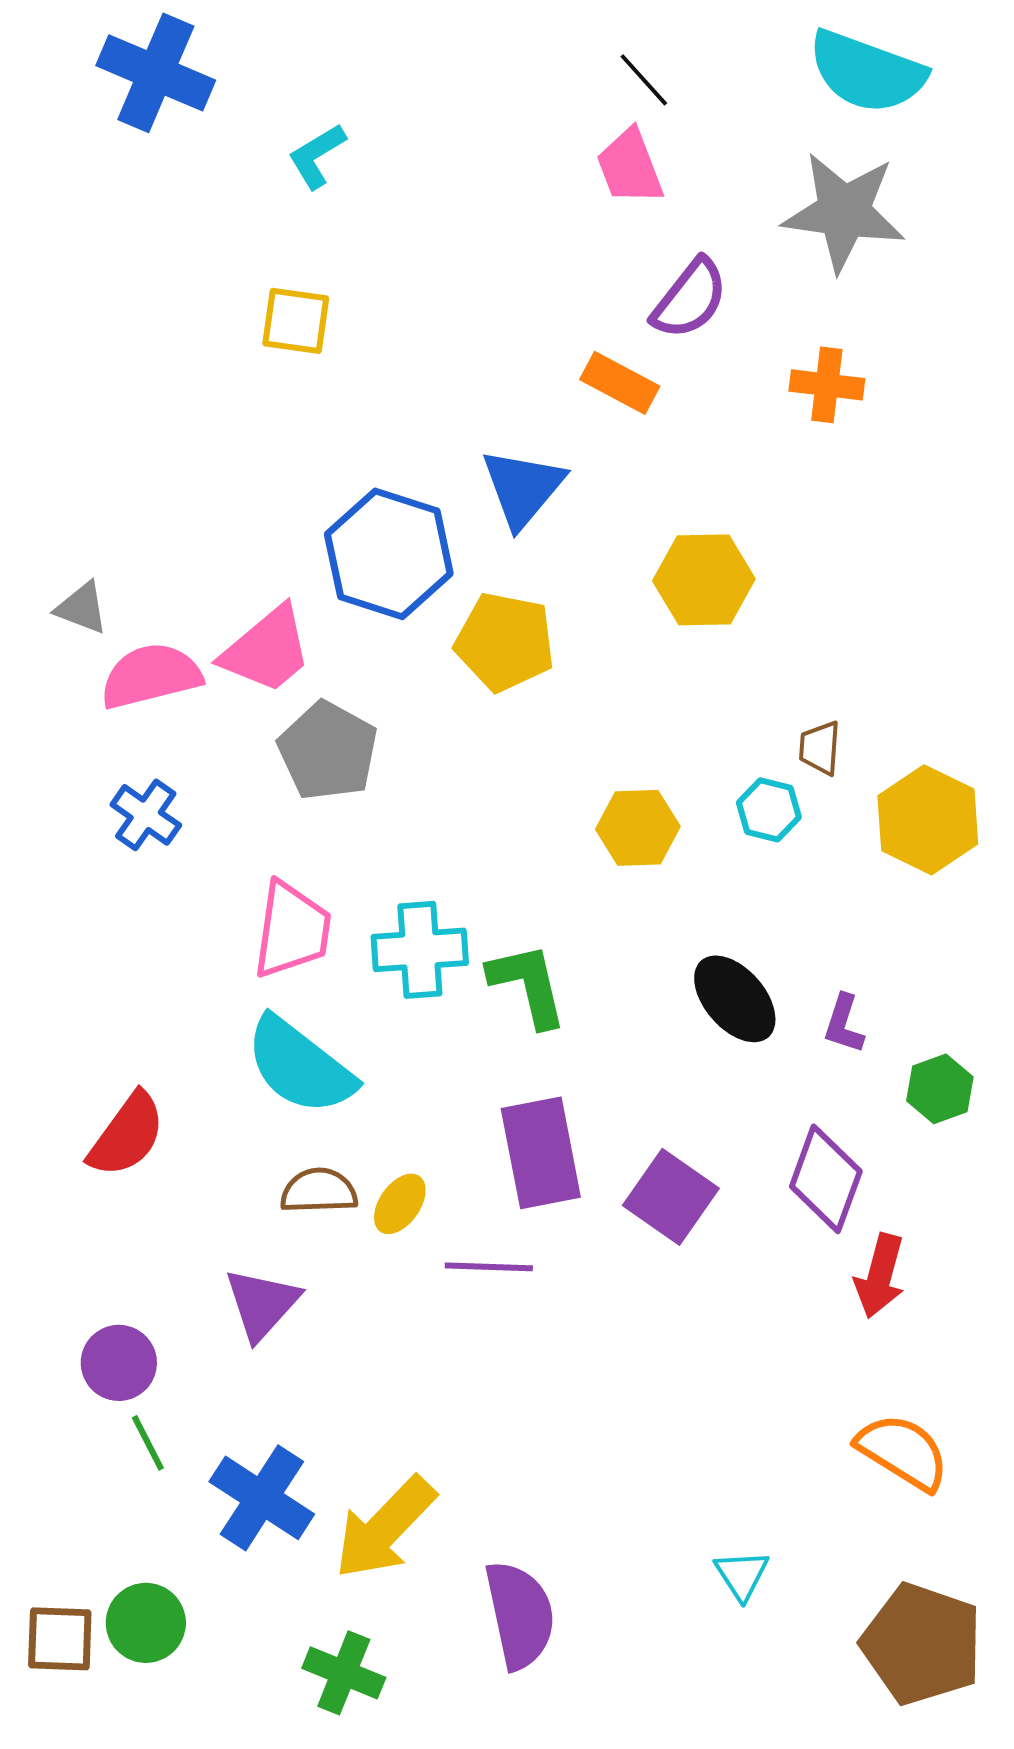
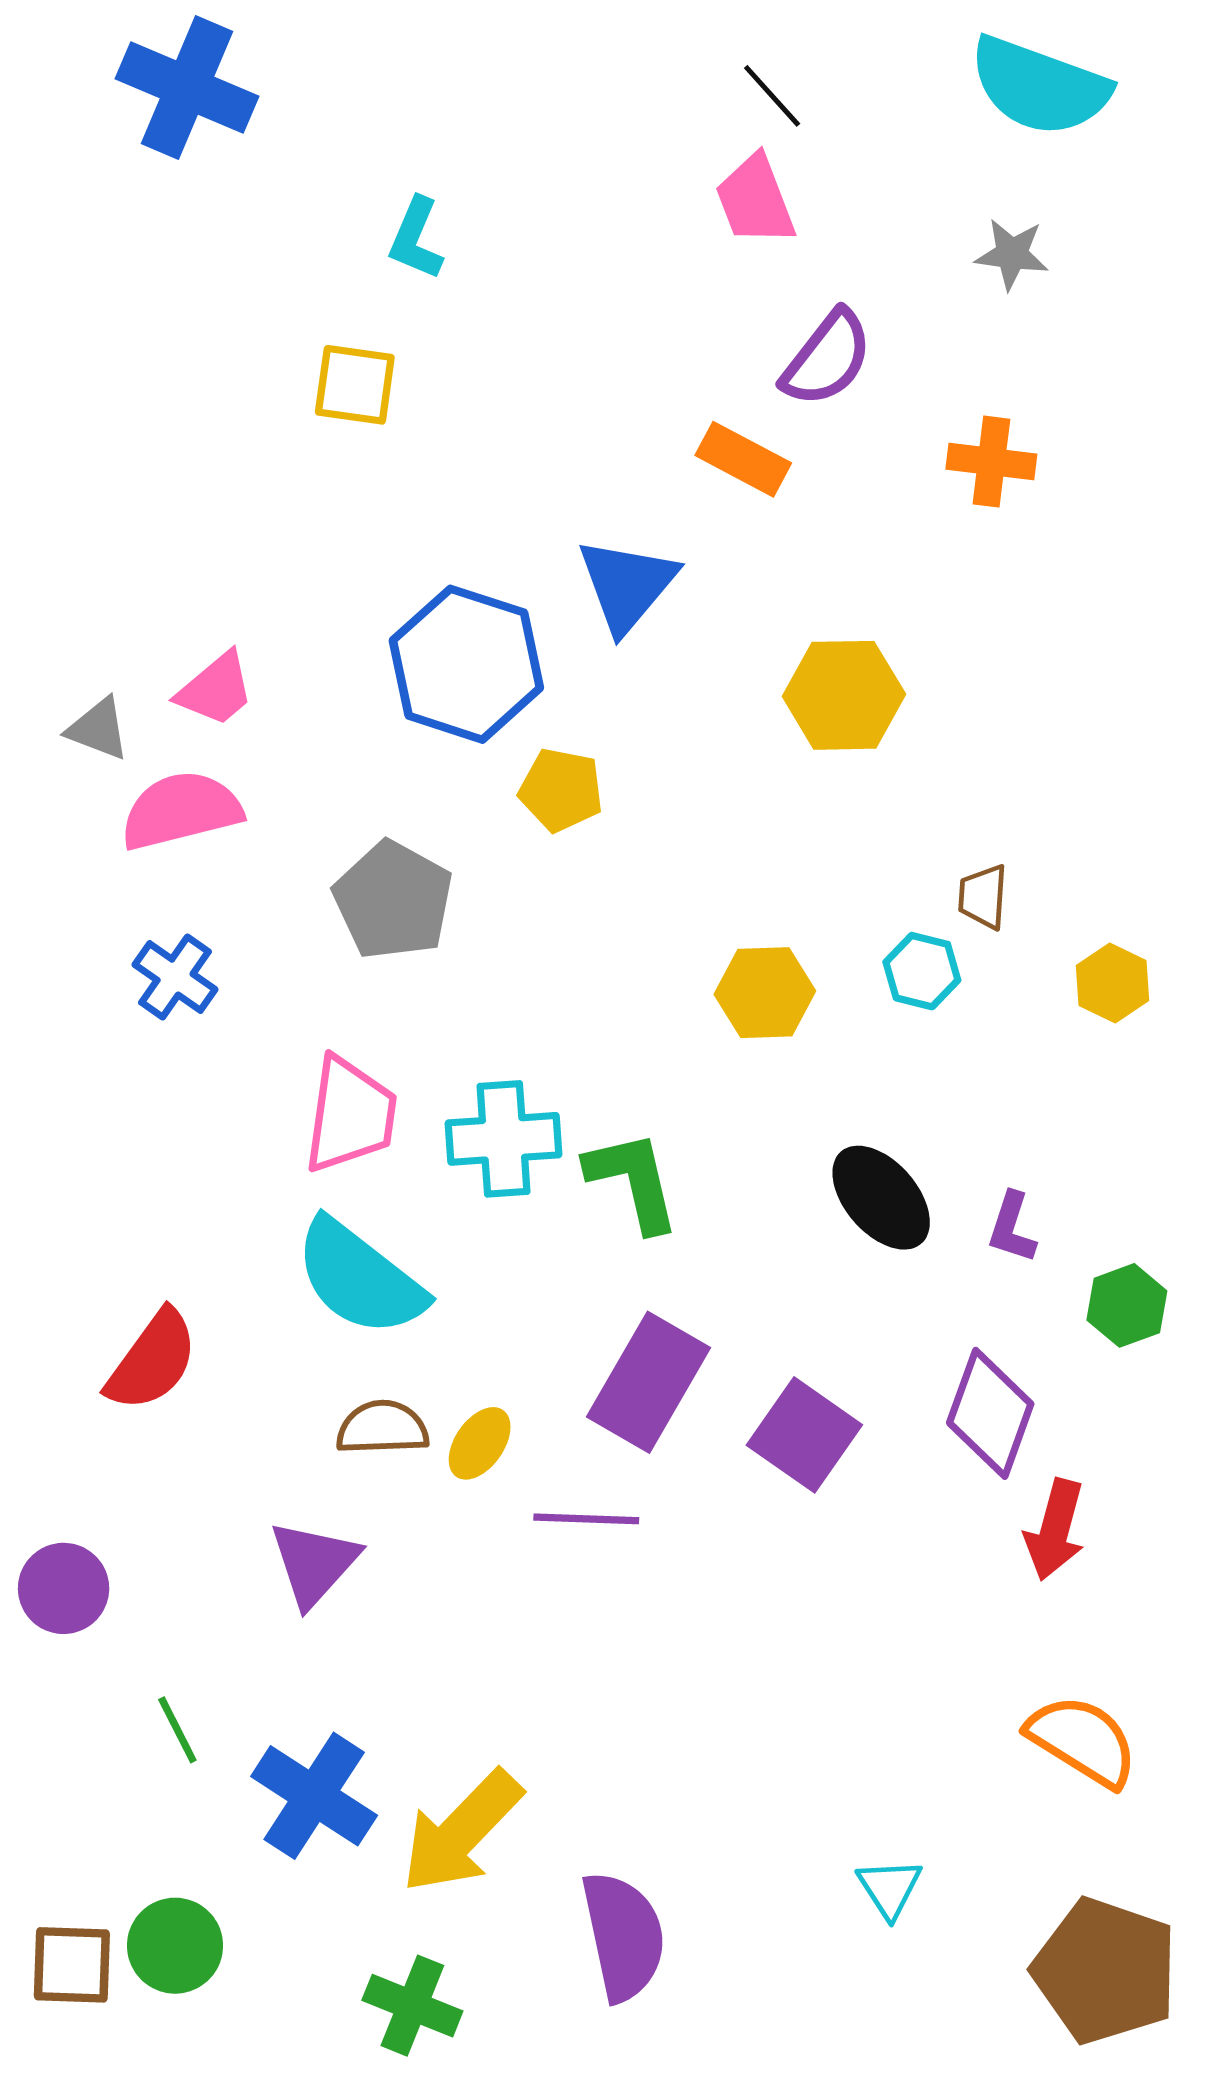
cyan L-shape: (317, 156) -> (416, 239), moved, turned -36
gray star: (844, 212) -> (1012, 254), size x0.5
yellow pentagon: (505, 642) -> (561, 790), moved, size x0.7
pink trapezoid: (267, 650) -> (216, 689), moved, size x0.7
yellow hexagon: (928, 820) -> (1112, 983), size x0.6
purple rectangle: (541, 1153) -> (649, 1382), turned 41
purple circle: (119, 1363) -> (64, 1588), moved

